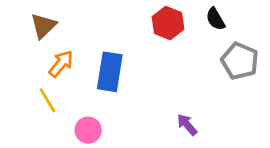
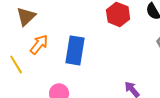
yellow line: (47, 100) -> (16, 64), moved

